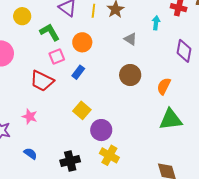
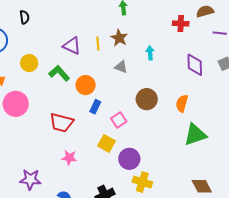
cyan arrow: (156, 23) -> (150, 53), moved
gray triangle: (130, 39) -> (121, 67), moved
orange circle: (82, 42) -> (86, 85), moved
pink square: (57, 56) -> (119, 120), moved
pink star: (30, 117) -> (69, 158), moved

